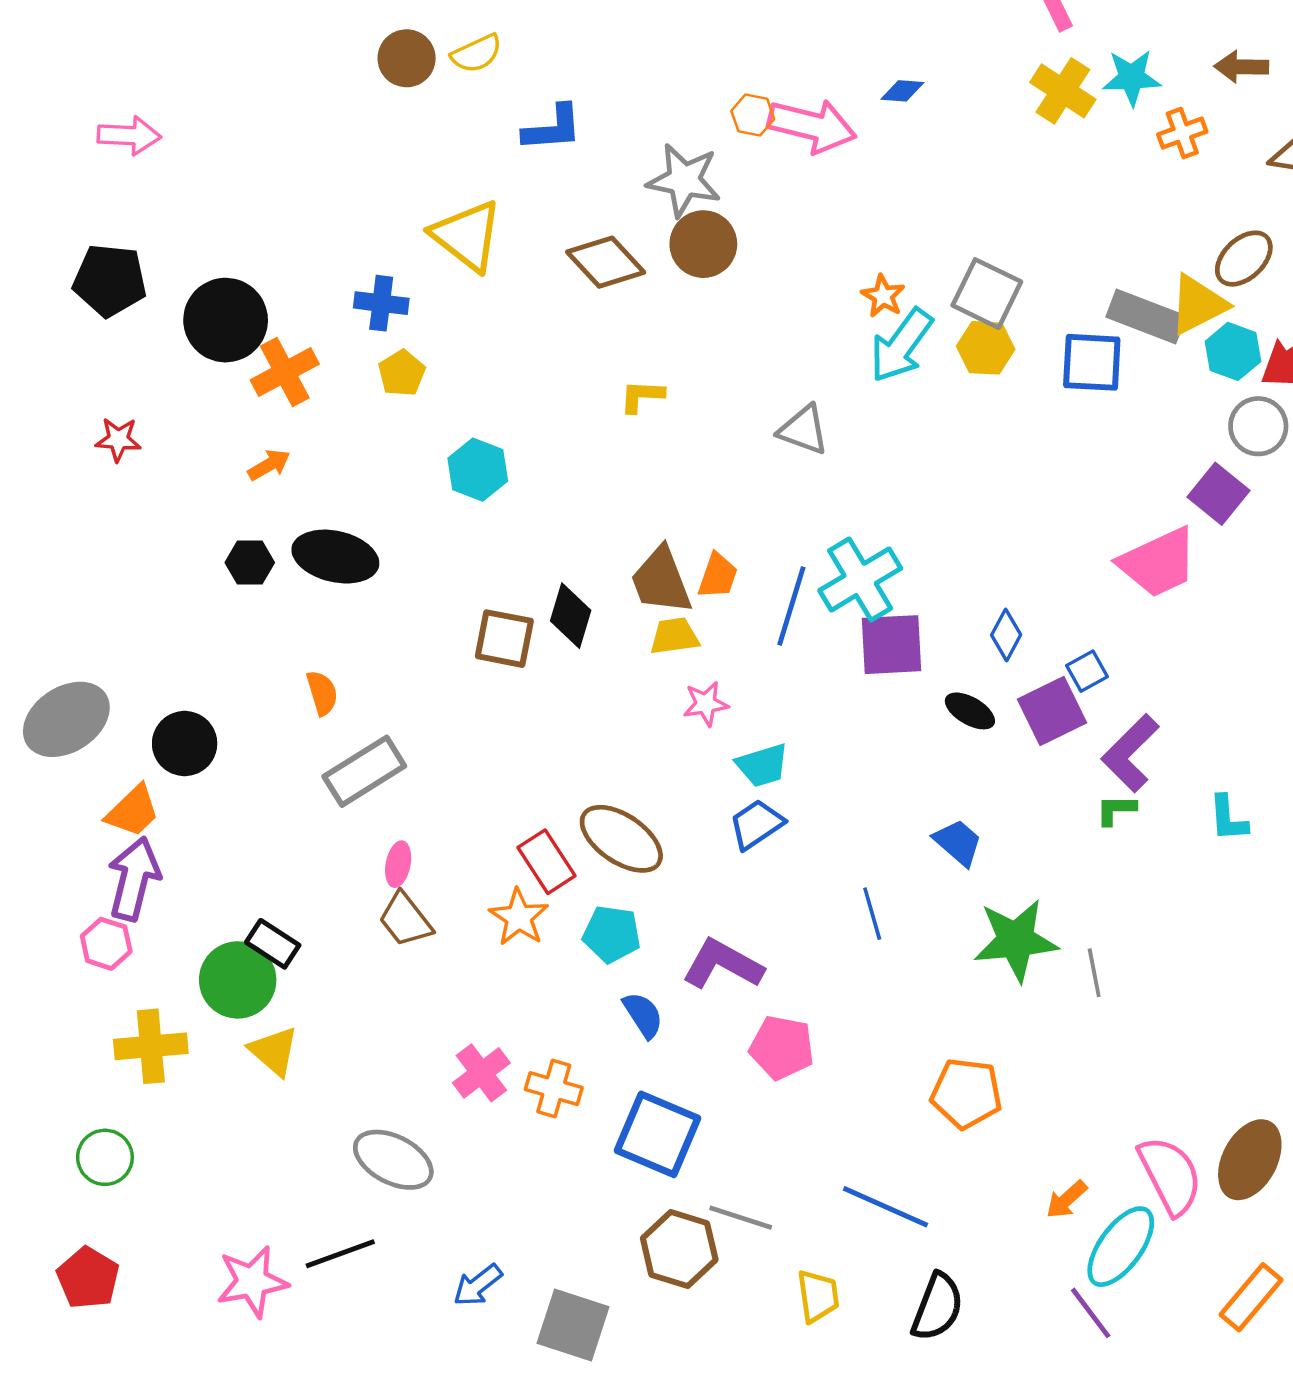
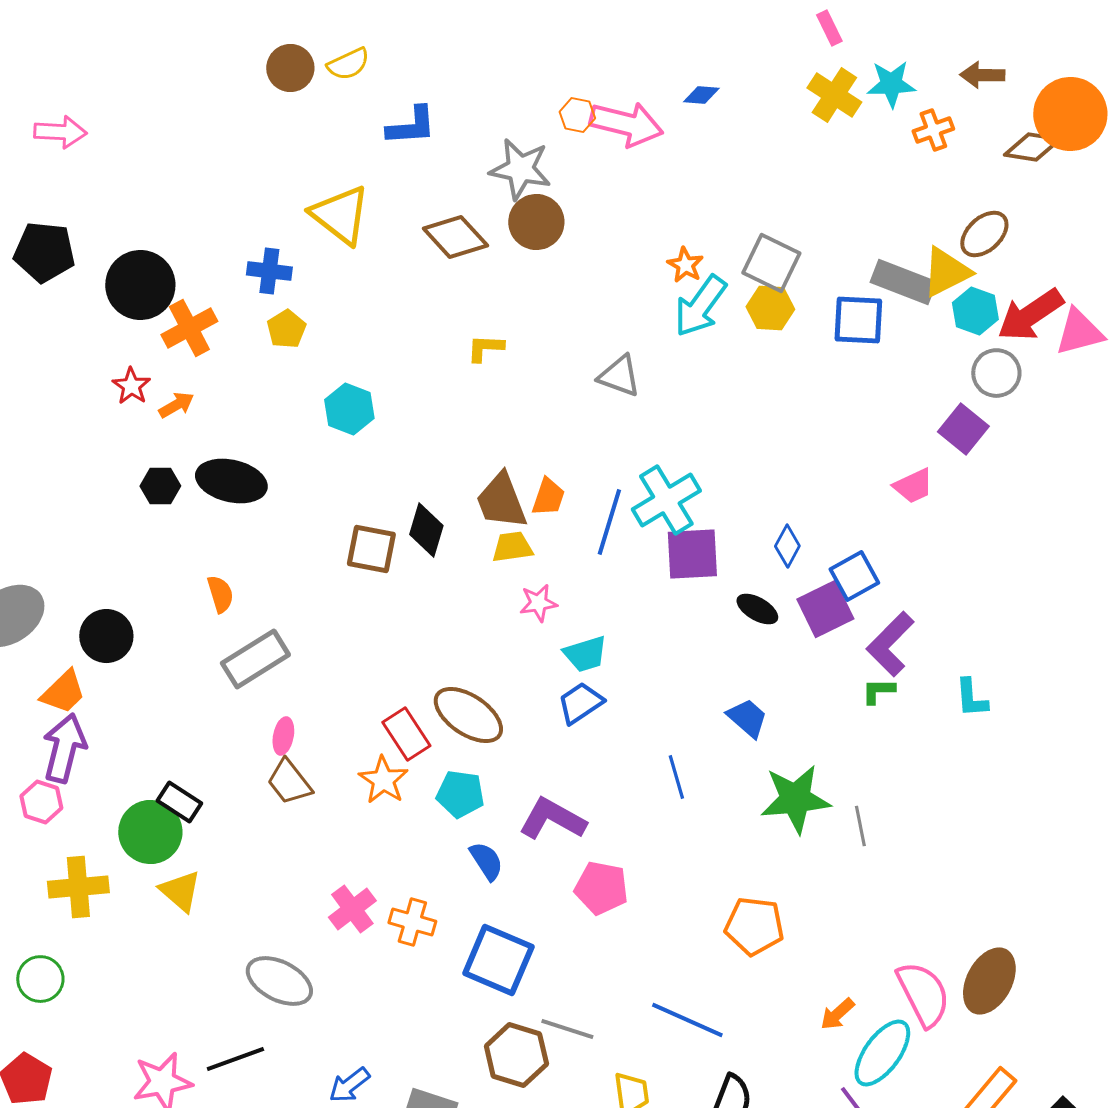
red star: (118, 440) -> (131, 386), moved, turned 30
pink trapezoid: (1158, 563) -> (913, 486), size x0.6
blue square: (1087, 671) -> (854, 576), size x1.4

